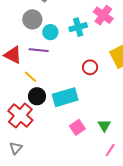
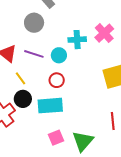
cyan circle: (50, 32) -> (59, 55), moved
red circle: (90, 67) -> (57, 80), moved
green triangle: (104, 125) -> (83, 141), size x1.6

